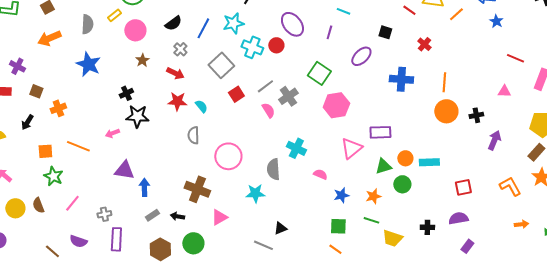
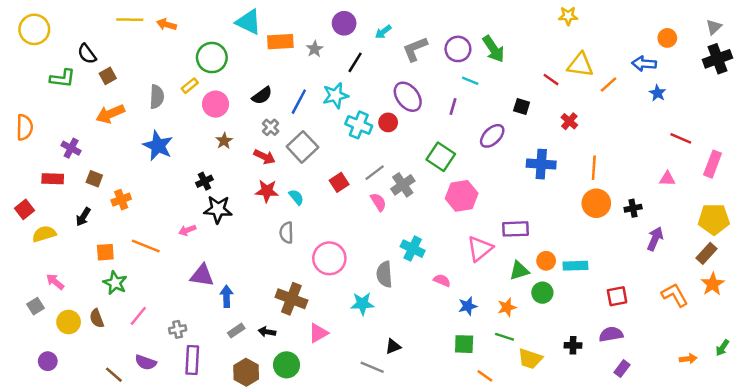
gray square: (221, 65) -> (302, 147), moved
orange arrow: (521, 224) -> (688, 359), moved
orange line: (335, 249) -> (485, 376), moved

